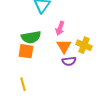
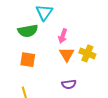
green semicircle: (31, 37) -> (28, 31), moved
purple semicircle: (69, 61) -> (69, 84), moved

